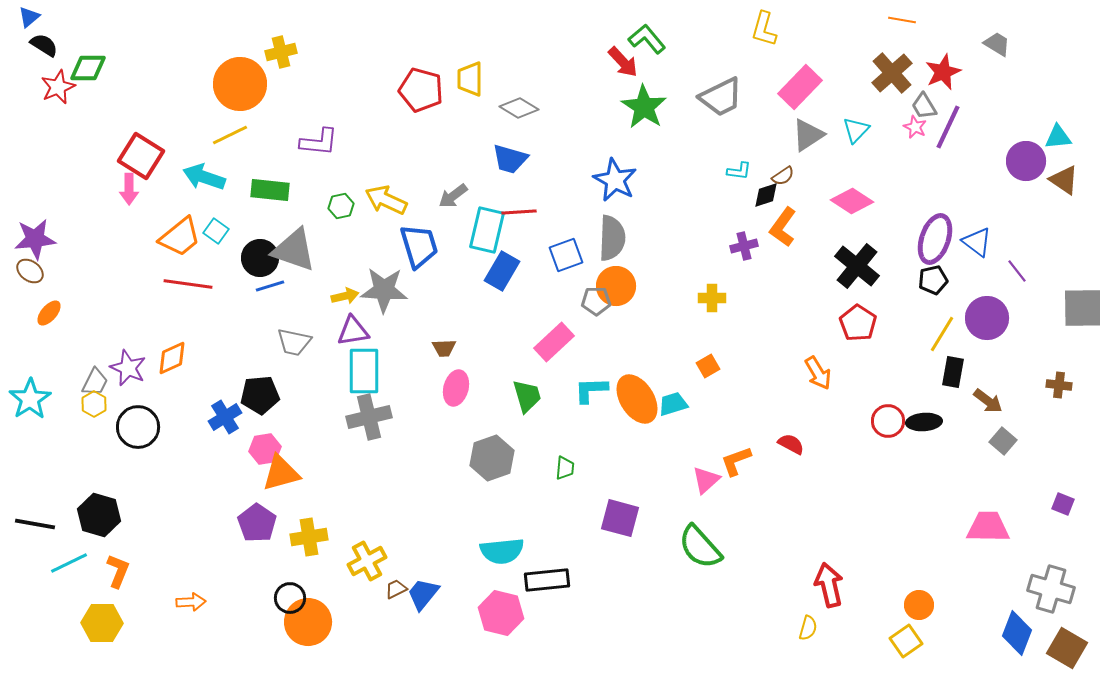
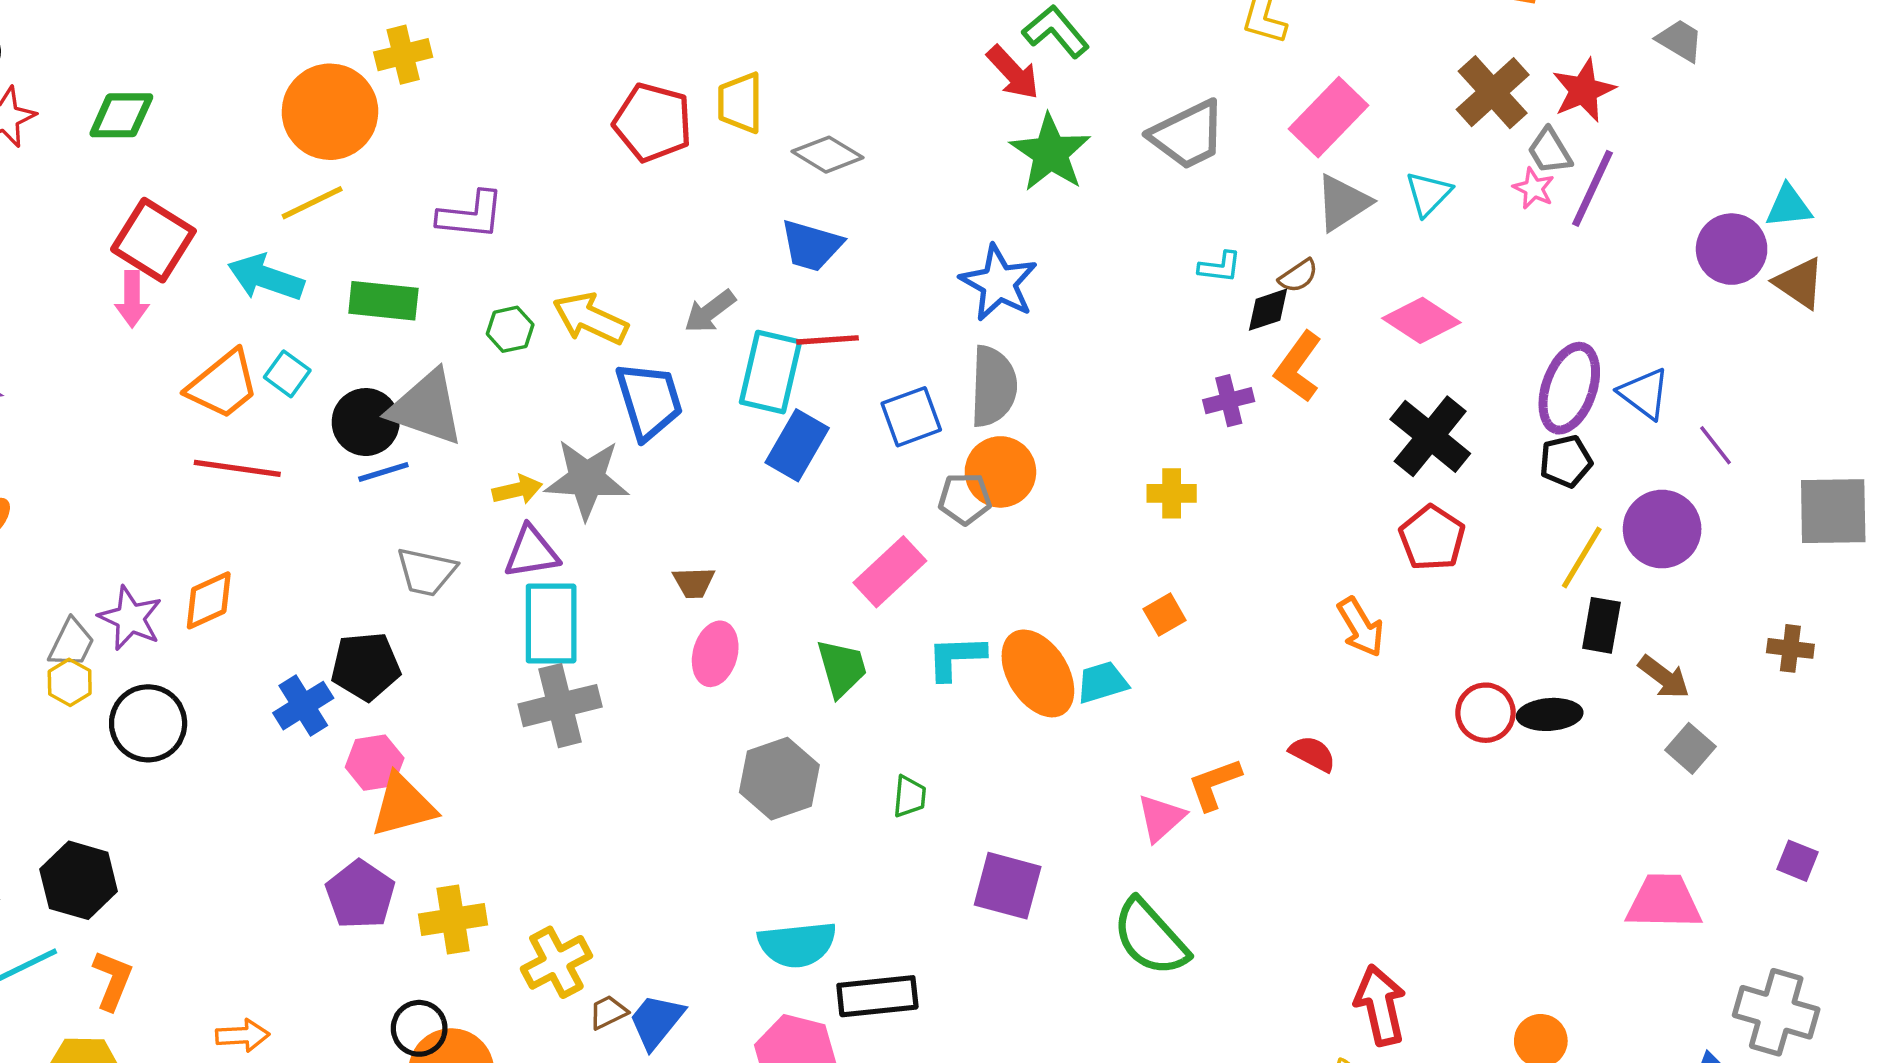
green diamond: (88, 68) -> (121, 115), moved

